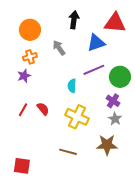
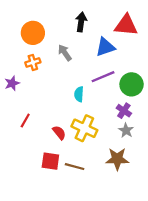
purple star: (24, 76) -> (12, 83), moved
red semicircle: (43, 109) -> (59, 133), moved
red square: (22, 166) -> (50, 161), moved

